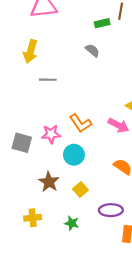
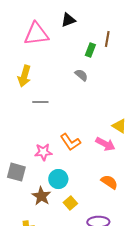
green rectangle: (102, 23) -> (90, 50), turned -56
gray square: (22, 143) -> (16, 172), moved
cyan circle: (74, 155) -> (58, 179), moved

